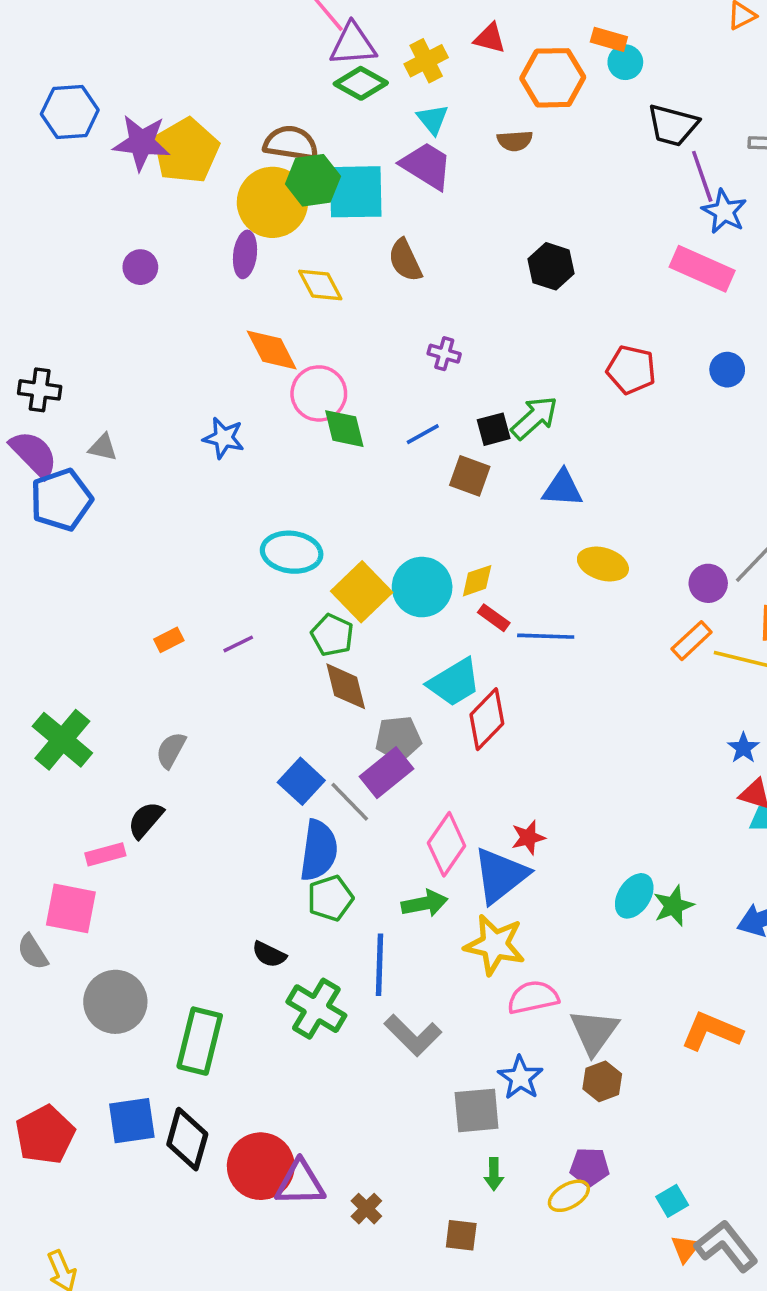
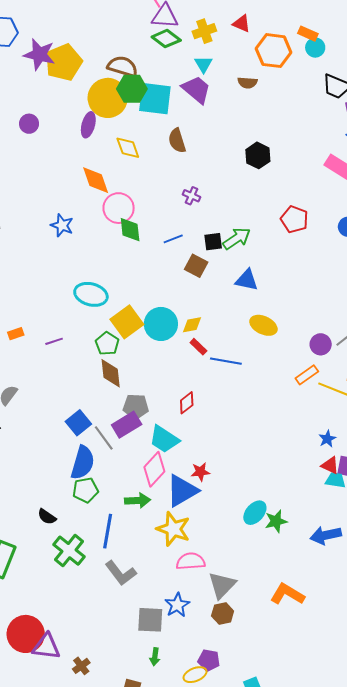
cyan trapezoid: (454, 682) -> (164, 439), moved, turned 56
red diamond: (487, 719) -> (187, 403), size x0.7

